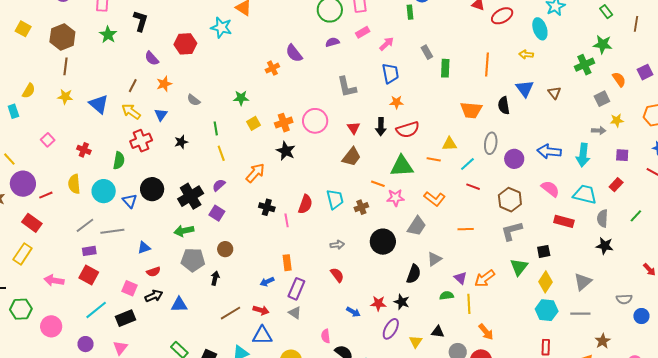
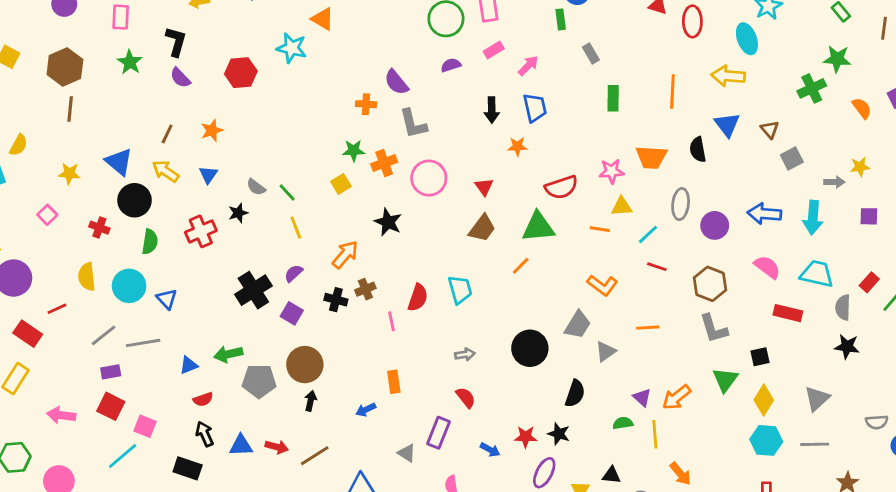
red ellipse: (502, 16) -> (692, 21), turned -60
gray rectangle: (427, 52) -> (591, 53), moved
yellow arrow: (526, 55) -> (728, 76), size x1.6
purple semicircle: (152, 58) -> (180, 78), moved
orange cross: (272, 68) -> (366, 104), turned 32
gray L-shape: (347, 87) -> (413, 124), moved
yellow star: (65, 97) -> (69, 174), moved
green star: (241, 98) -> (354, 151), moved
gray square: (602, 99) -> (792, 159), moved
gray semicircle: (194, 100) -> (256, 187), moved
orange star: (396, 102) -> (517, 146), moved
orange cross: (284, 123) -> (384, 163), moved
black arrow: (381, 127) -> (492, 110), moved
green line: (216, 128) -> (287, 192), turned -32
red cross: (141, 141) -> (201, 231), moved
green triangle: (402, 166) -> (538, 227), moved
orange line: (378, 184) -> (521, 266), turned -64
red rectangle: (616, 185) -> (869, 282), moved
black circle: (152, 189) -> (135, 200), moved
red line: (46, 195) -> (57, 309), moved
pink star: (396, 198) -> (612, 171), moved
black cross: (267, 207) -> (336, 300), moved
brown cross: (361, 207) -> (365, 289), moved
green arrow: (184, 231) -> (228, 354), moved
gray L-shape: (512, 231) -> (714, 329), turned -90
brown circle: (225, 249) -> (305, 365), size x1.6
gray triangle: (434, 259) -> (606, 351), moved
black arrow: (215, 278) -> (311, 401), moved
pink square: (130, 288) -> (145, 426), moved
purple rectangle: (296, 289) -> (438, 433), moved
black arrow: (154, 296) -> (205, 434), turned -90
red arrow: (261, 310) -> (277, 447), moved
black rectangle: (125, 318) -> (188, 468), moved, turned 42

